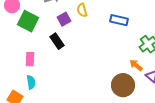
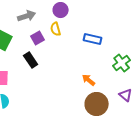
orange arrow: (136, 65) -> (89, 80), moved

